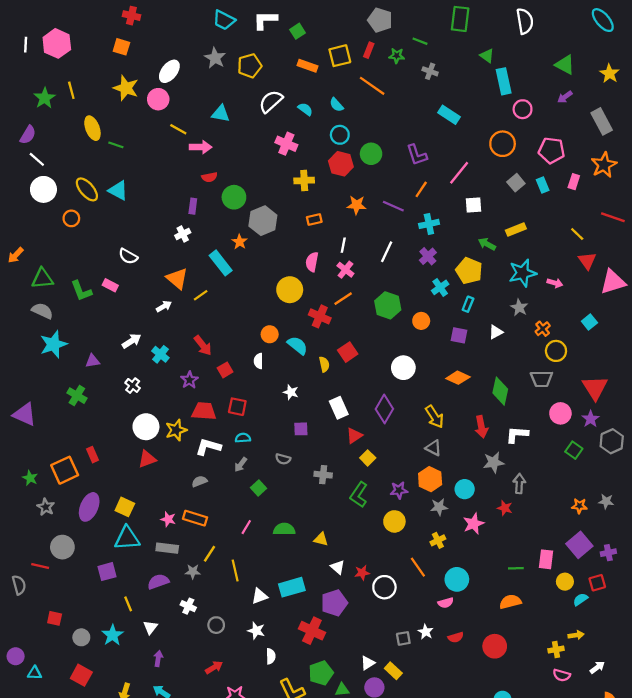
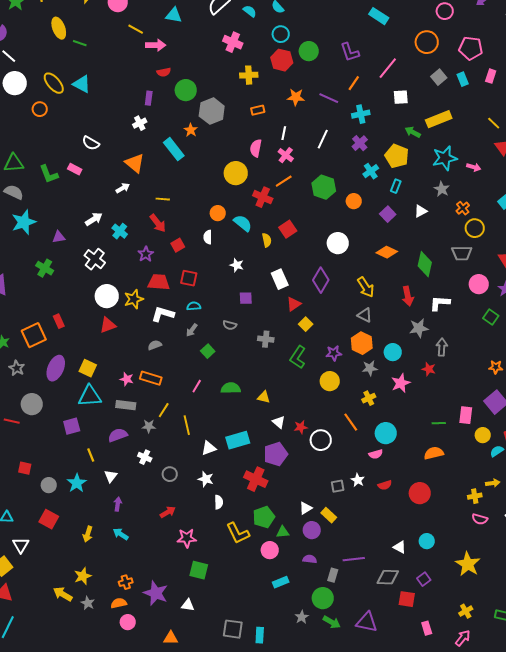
yellow rectangle: (516, 230) -> (439, 119), size x1.4
yellow line: (201, 295) -> (163, 199), moved, turned 40
purple square: (459, 335) -> (388, 214), turned 35
white cross: (133, 386) -> (95, 259), size x1.5

